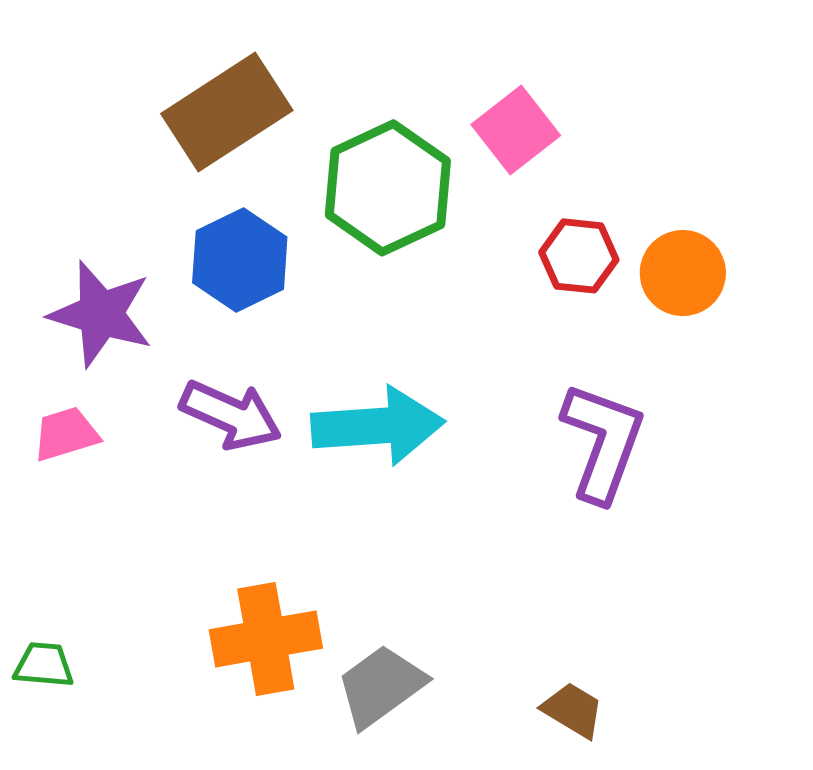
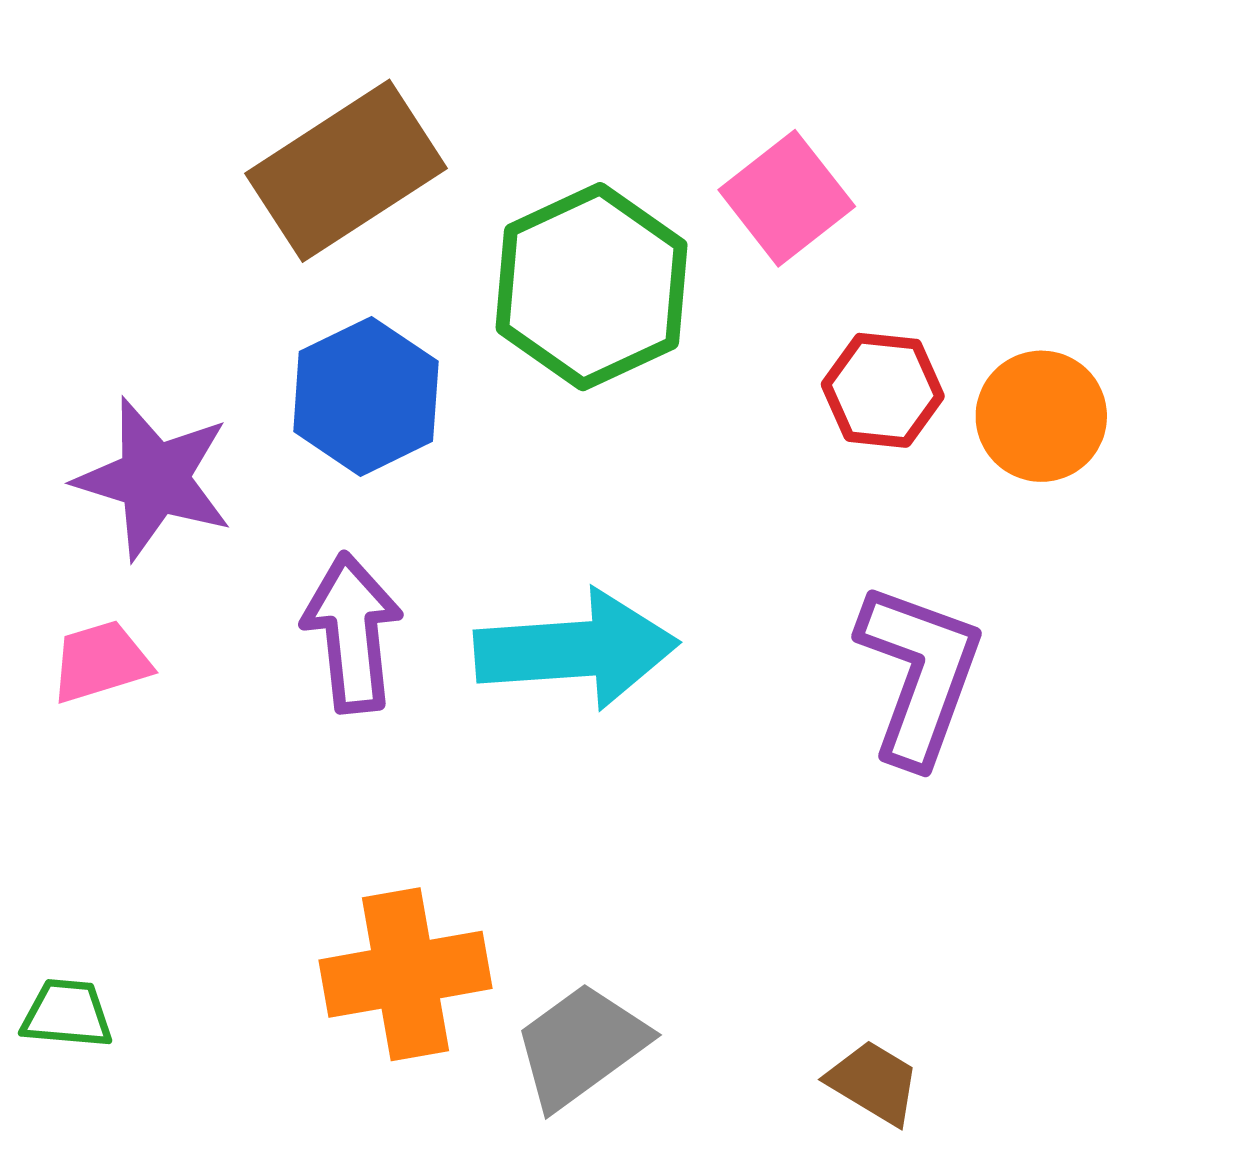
purple arrow: (231, 415) -> (352, 633), turned -120

